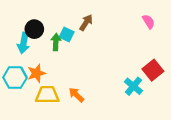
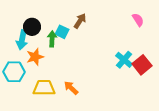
orange star: (36, 73) -> (35, 57), moved
cyan cross: (133, 86) -> (124, 60), moved

